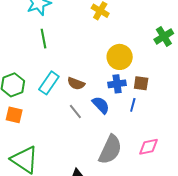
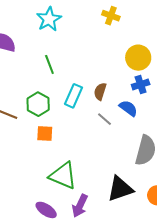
green line: (44, 39) -> (49, 64), moved
brown semicircle: (76, 84) -> (100, 91), turned 96

